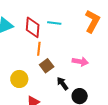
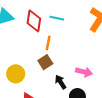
orange line: (39, 49) -> (48, 43), moved
pink arrow: (80, 62) -> (84, 72), moved

